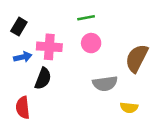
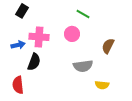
green line: (86, 18) -> (83, 14), moved, turned 40
black rectangle: (19, 27) -> (22, 11), moved
brown semicircle: (137, 58) -> (108, 46), size x0.7

